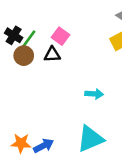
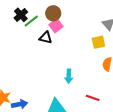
brown circle: (24, 56) -> (53, 13), moved
cyan arrow: (94, 94) -> (69, 76), turned 72

